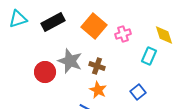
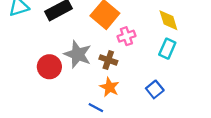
pink cross: (123, 34) -> (126, 36), moved
yellow diamond: (164, 35) -> (168, 20), moved

